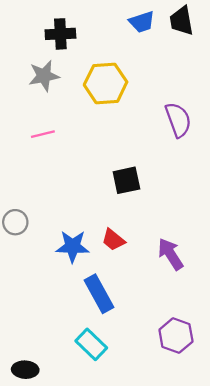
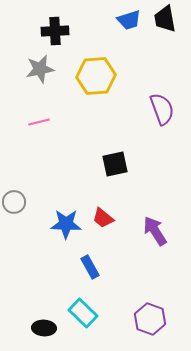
blue rectangle: (99, 294) -> (90, 267), size x0.7
purple hexagon: (176, 336) -> (150, 319), moved
black ellipse: (25, 370) -> (44, 328), moved

